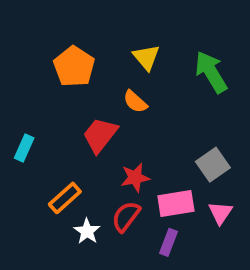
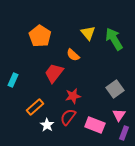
yellow triangle: (146, 57) -> (88, 33), moved
pink rectangle: (176, 204) -> (95, 125), moved, turned 30
purple rectangle: (168, 242) -> (124, 133), moved

